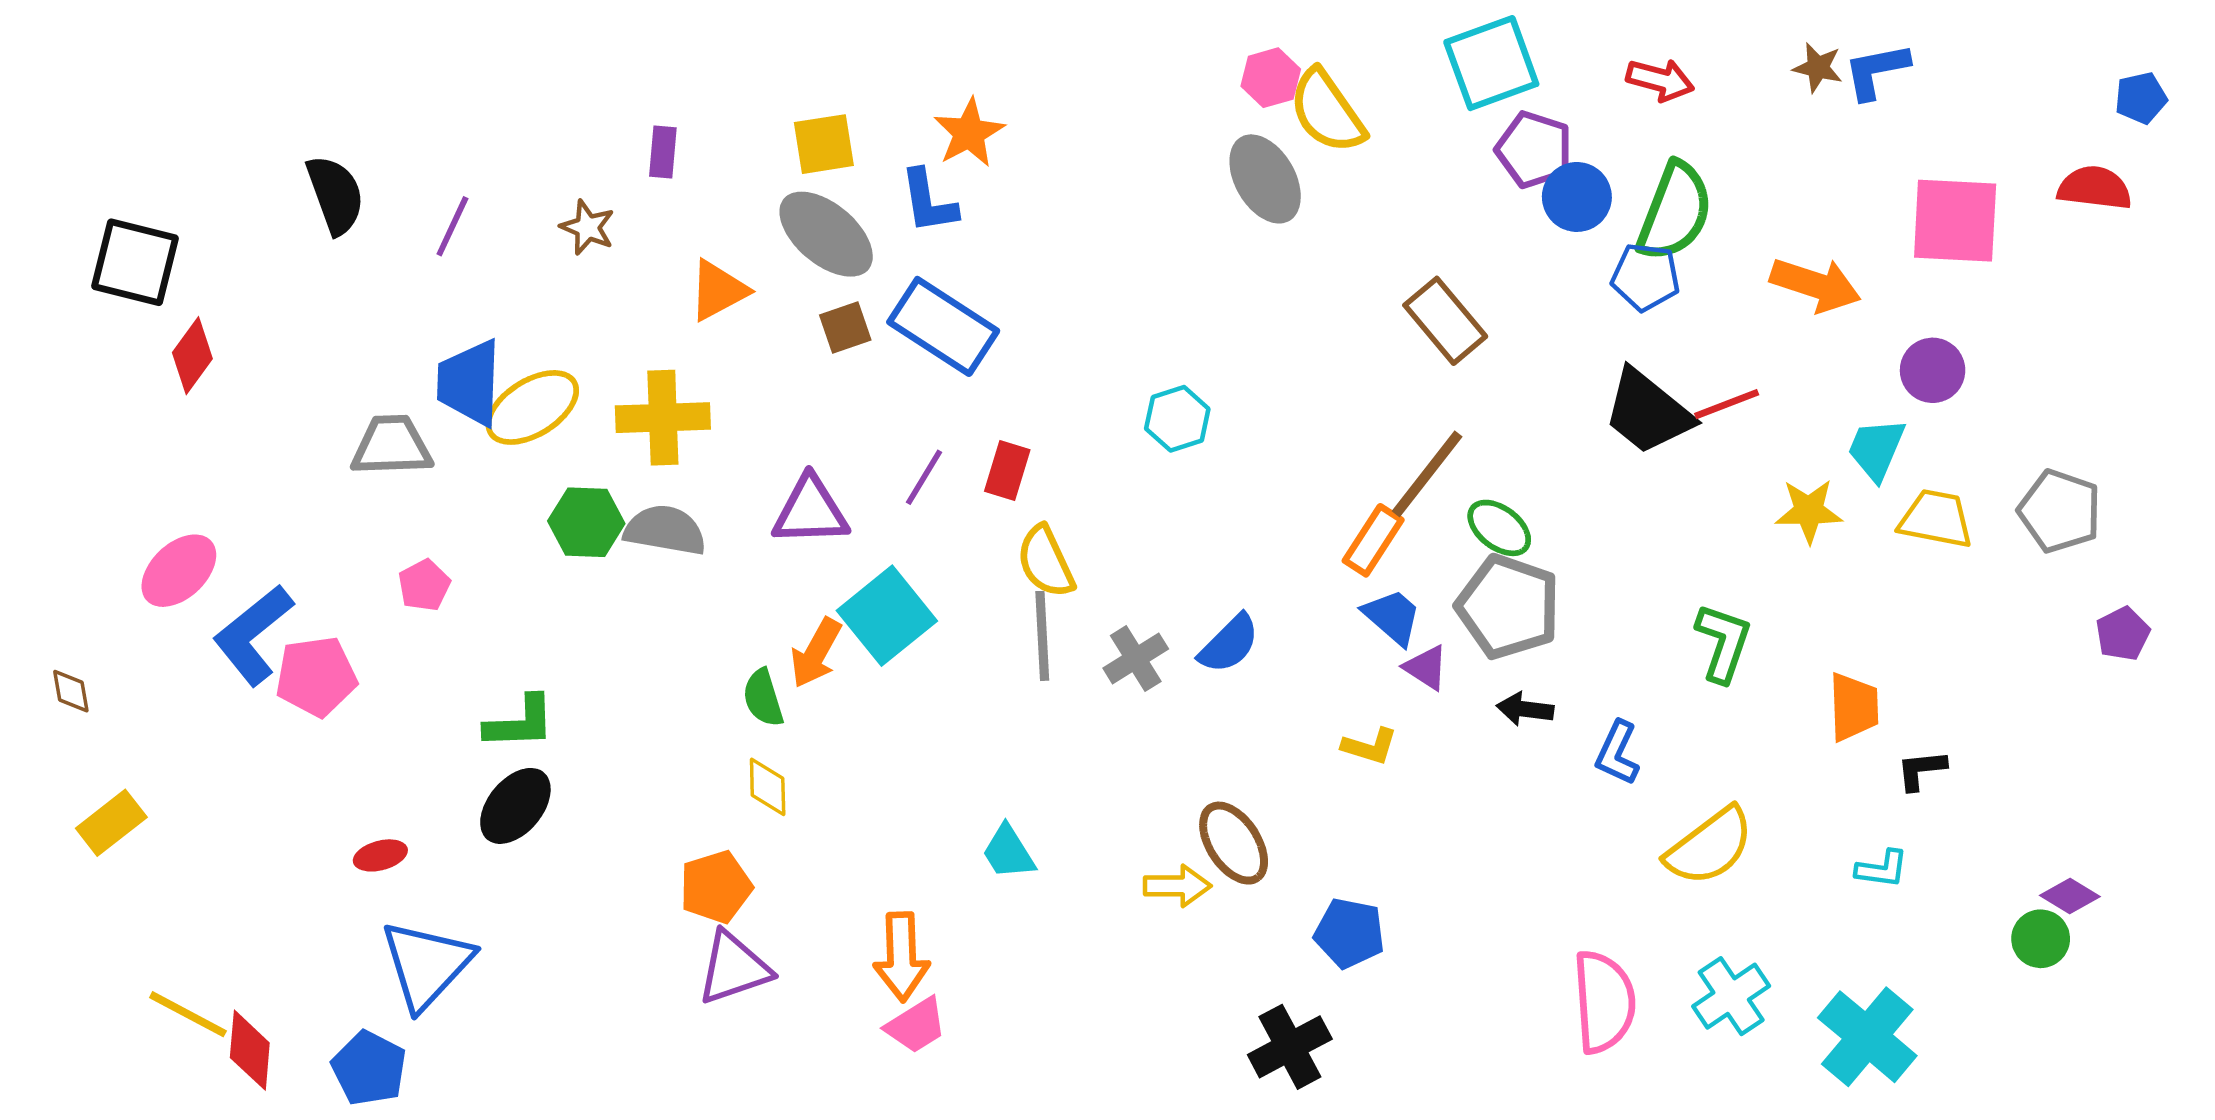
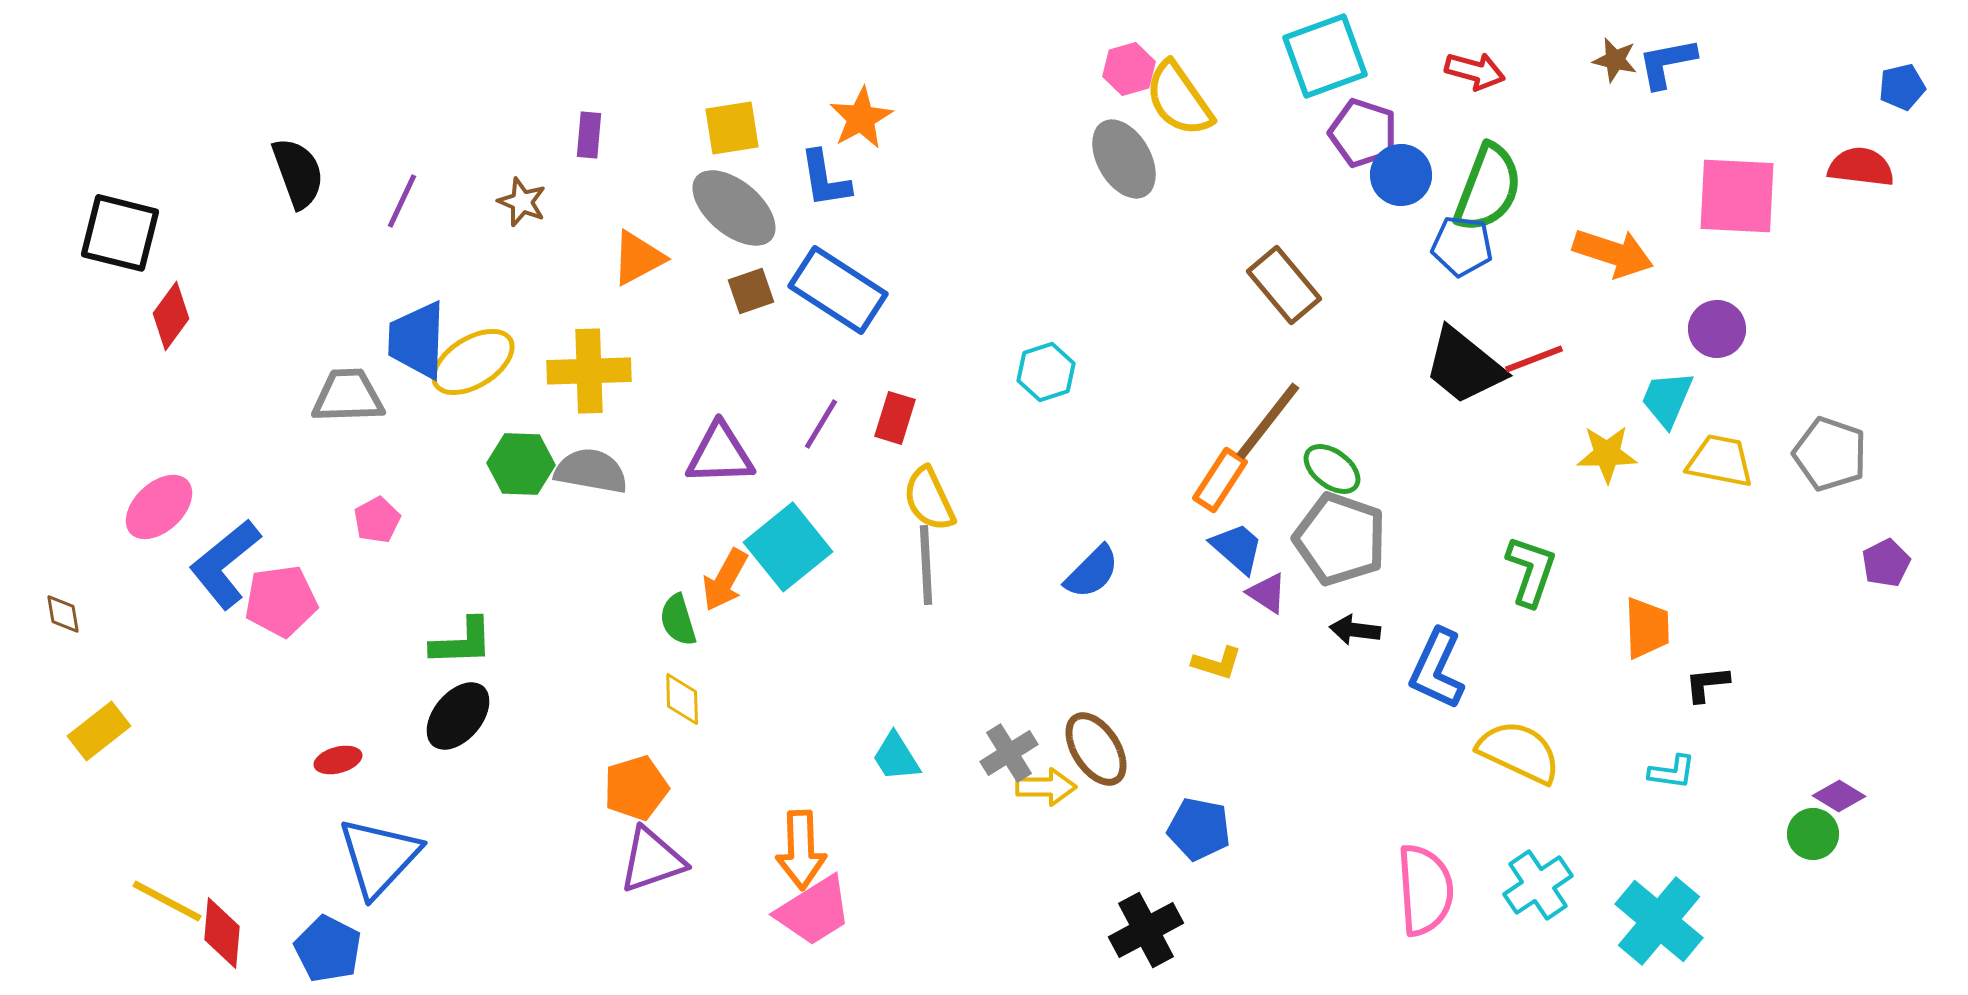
gray cross: (1136, 658) -> (1009, 753), moved
blue L-shape: (1617, 753) -> (1437, 669), size x1.4
yellow semicircle: (1710, 846) -> (1519, 752), turned -118
pink trapezoid: (916, 1025) -> (814, 911), size x1.4

